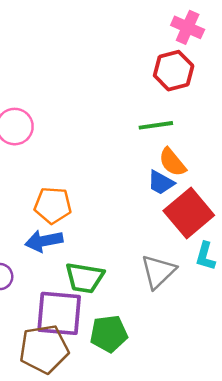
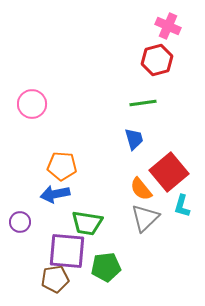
orange semicircle: (172, 162) -> (141, 189), moved
blue trapezoid: (161, 182) -> (134, 139), moved, turned -135
brown pentagon: (44, 349) -> (55, 279), size x0.7

